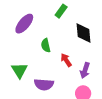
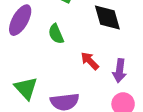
green semicircle: (46, 45) -> (56, 34), moved

